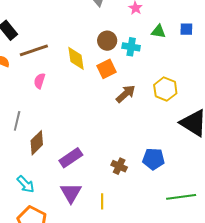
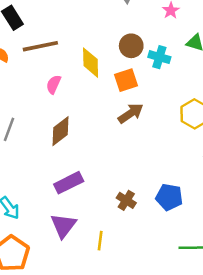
pink semicircle: (39, 81) -> (54, 84), moved
brown arrow: (126, 94) -> (131, 113), moved
brown diamond: (37, 143) -> (61, 131), moved

